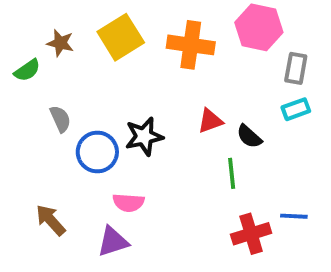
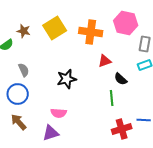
red triangle: (210, 121) -> (105, 61), moved
blue circle: (97, 152) -> (18, 94), moved

